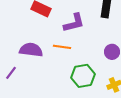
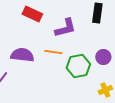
green hexagon: (83, 76) -> (78, 66), moved

